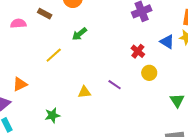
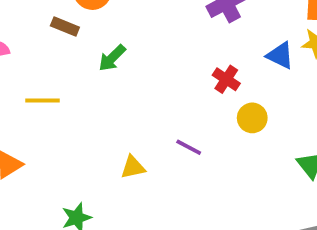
brown rectangle: (45, 14) -> (65, 26), moved
yellow line: (54, 55) -> (42, 101), moved, turned 48

